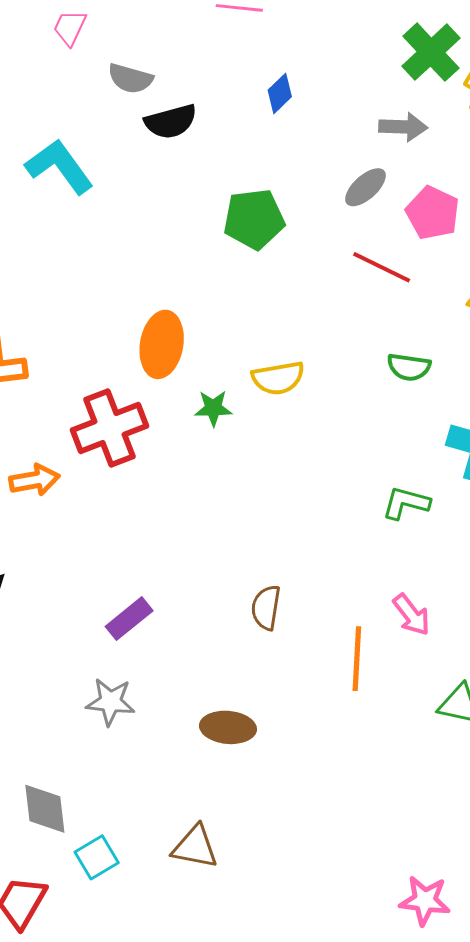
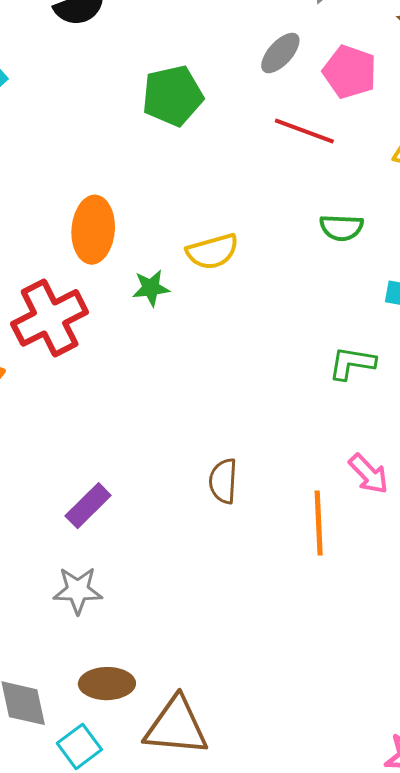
brown ellipse: (228, 727) -> (107, 684), moved
brown triangle: (195, 847) -> (176, 726), size x1.4

